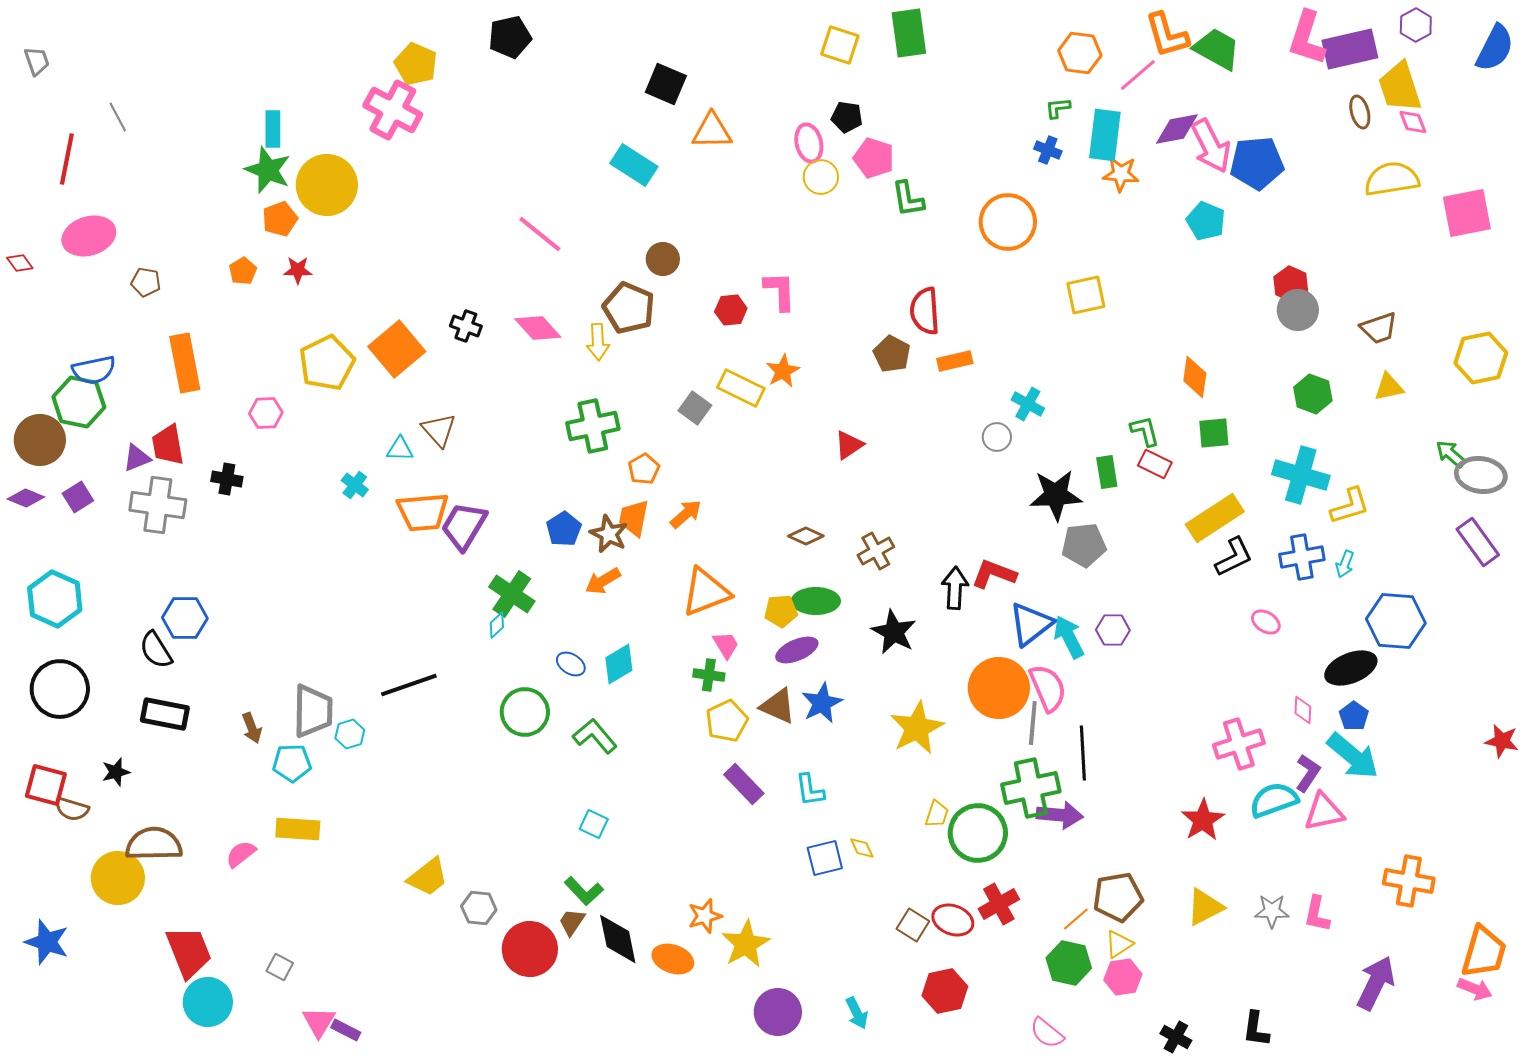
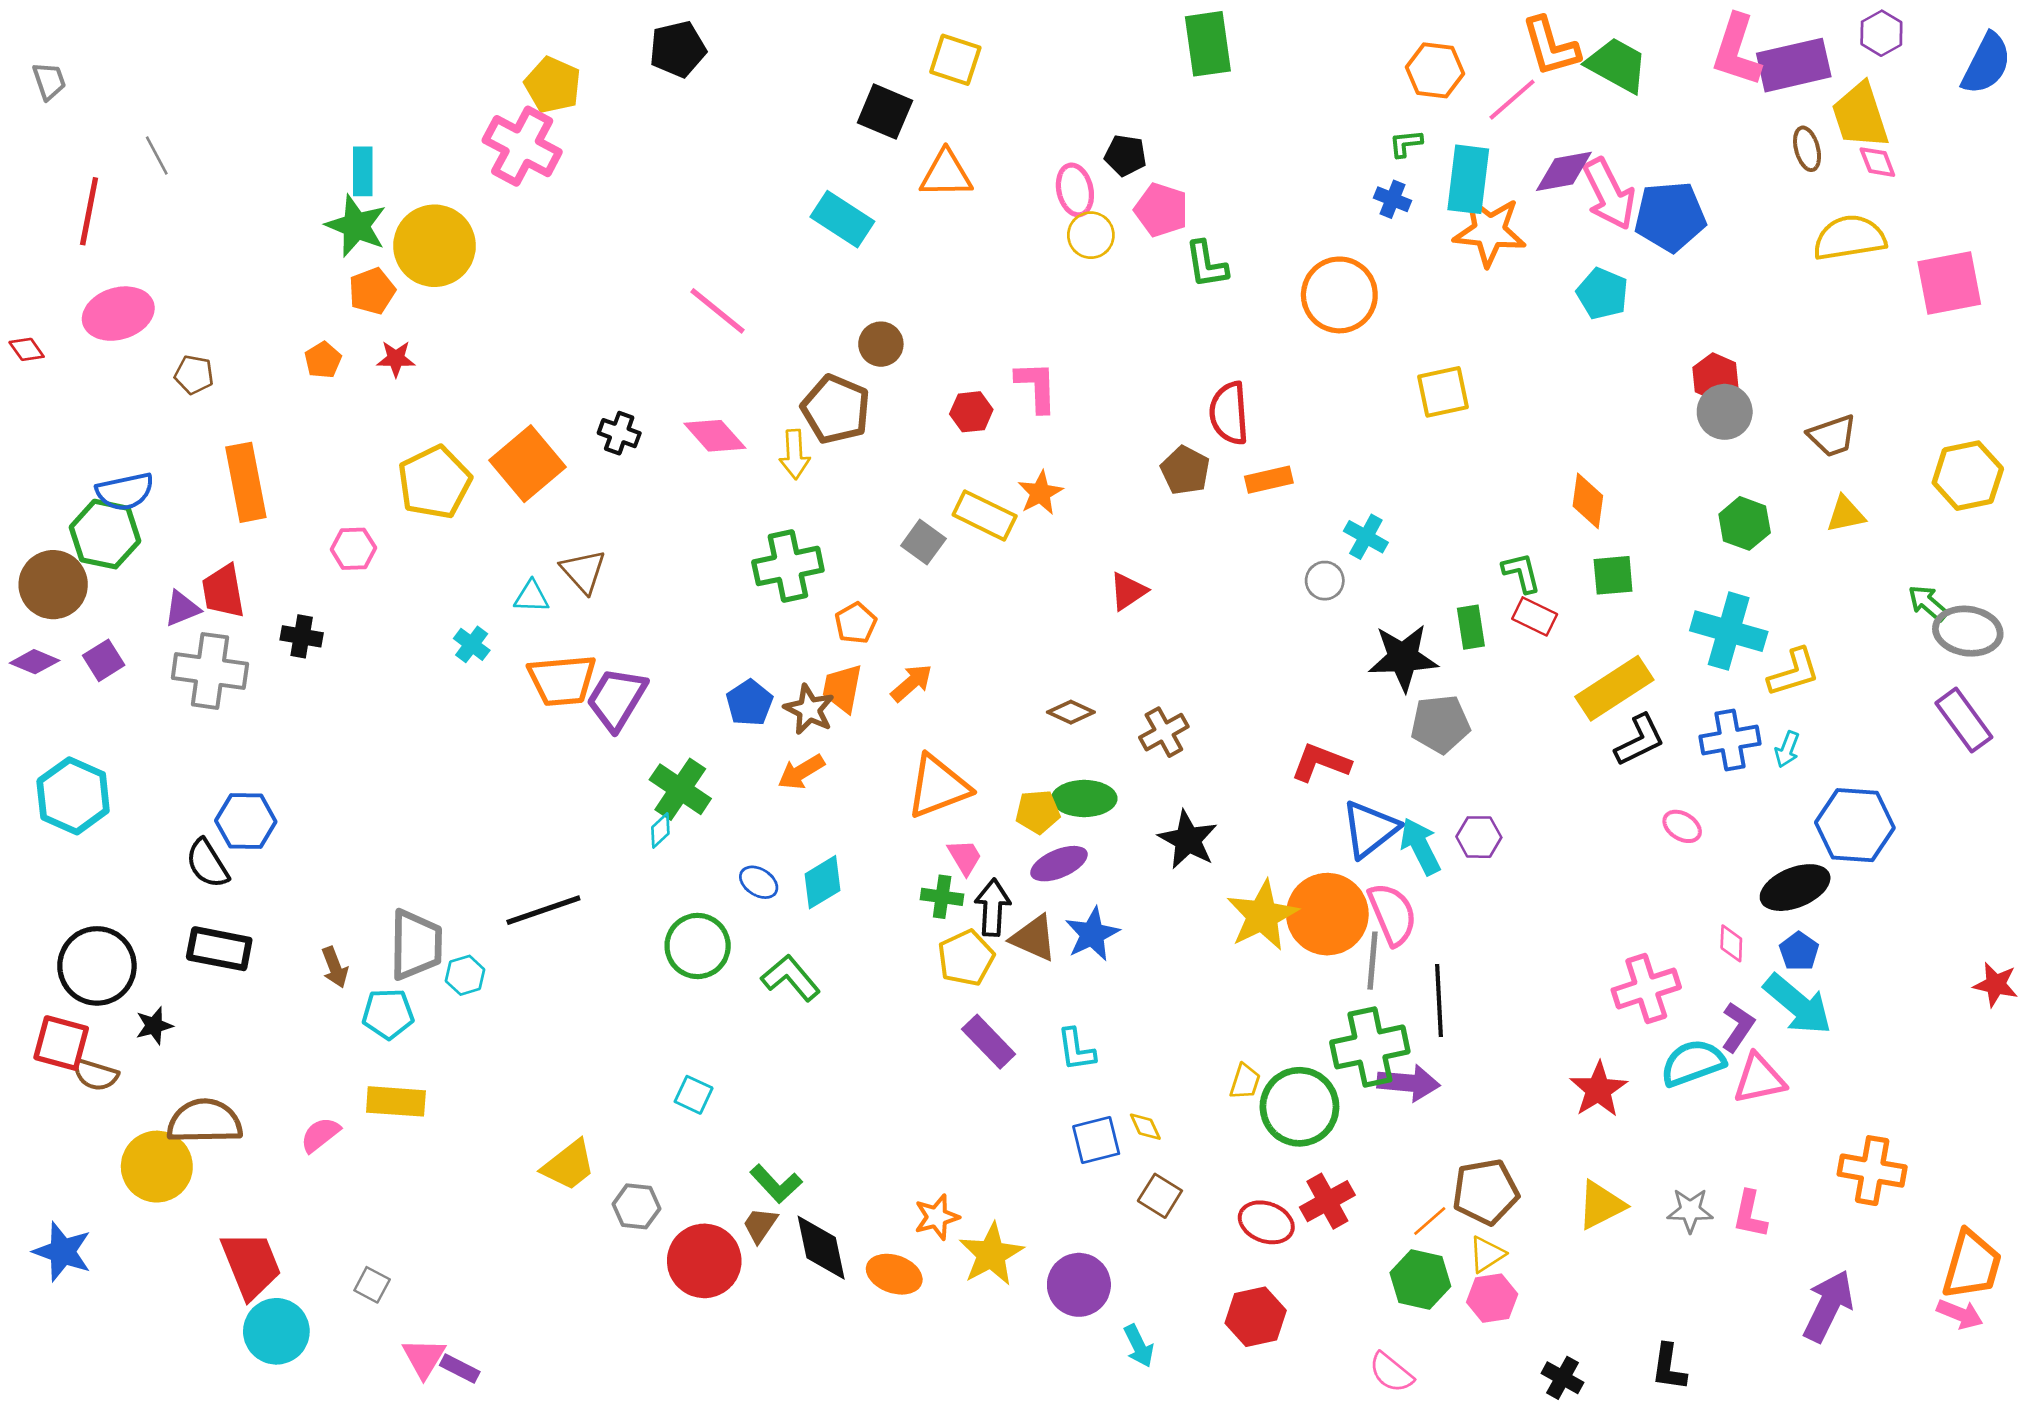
yellow square: (840, 45) -> (955, 60), moved
orange star: (1121, 174) -> (1489, 231), size x1.5
black arrow: (955, 588) -> (993, 907), moved
black circle: (60, 689) -> (97, 966), moved
yellow star: (917, 728) -> (1262, 915), moved
cyan square: (594, 824) -> (694, 1095), moved
brown square: (913, 925) -> (1160, 1196), moved
purple circle: (778, 1012) -> (1079, 1285), moved

